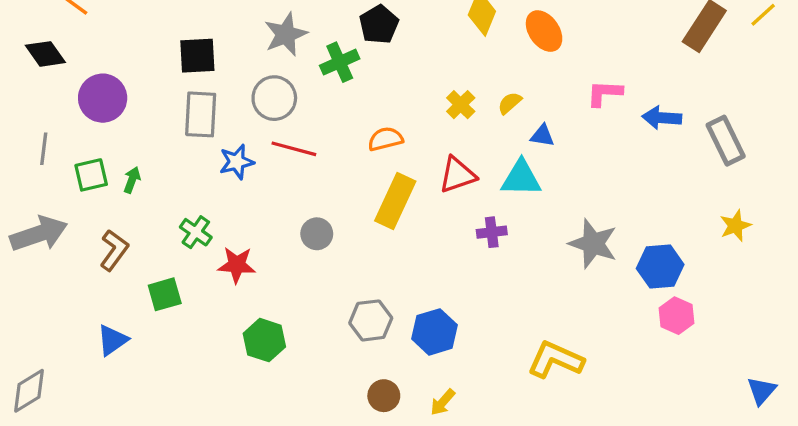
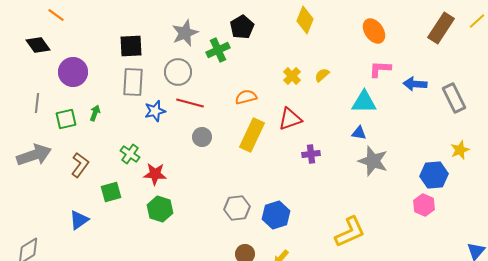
orange ellipse: (544, 31) -> (374, 31), moved
blue triangle: (542, 136) -> (359, 133), moved
cyan triangle: (521, 178) -> (364, 102), moved
green arrow: (132, 180) -> (95, 113), moved
gray circle: (317, 234) -> (202, 137), moved
blue hexagon: (660, 267) -> (434, 175), moved
green hexagon: (264, 340) -> (160, 209), moved
yellow L-shape: (555, 360) -> (350, 232), turned 132

